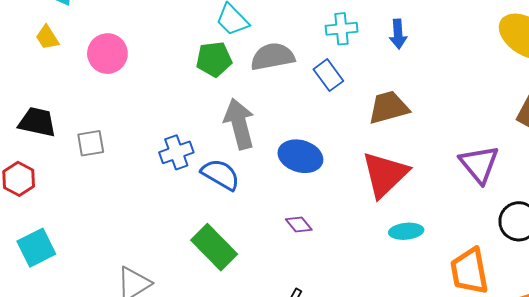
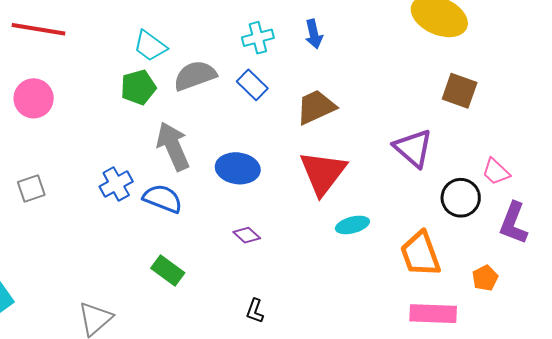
green rectangle: (214, 247) -> (168, 270), size x0.7

